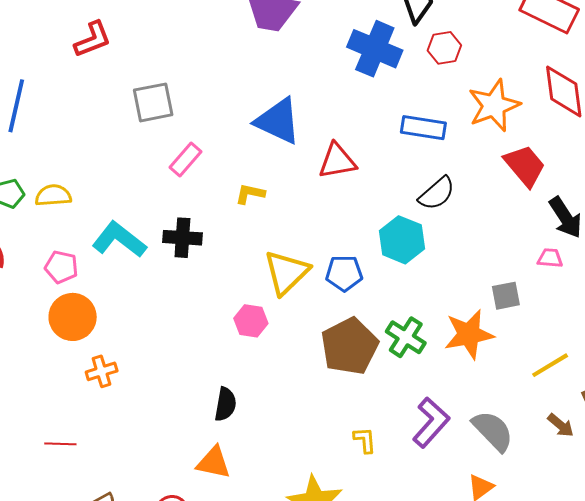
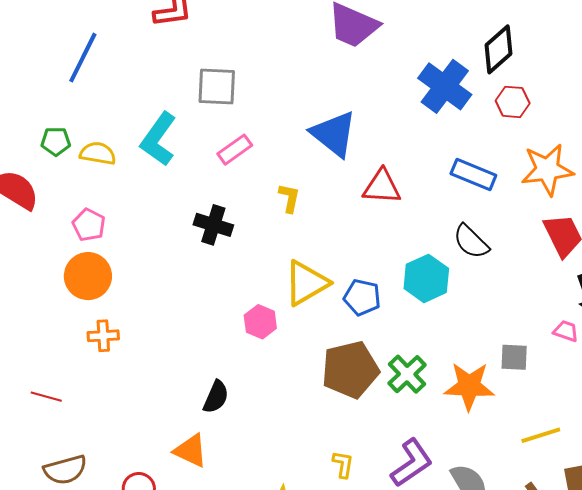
black semicircle: (437, 193) -> (471, 242), turned 72
yellow L-shape: (250, 194) -> (289, 198), turned 76
cyan L-shape: (119, 240) -> (158, 139), moved, turned -106

